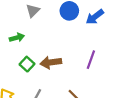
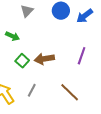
green arrow: (17, 38) -> (12, 36), turned 40

